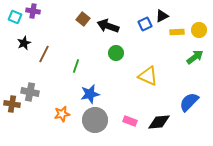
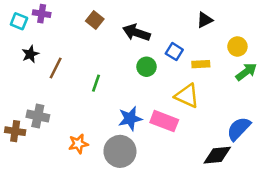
brown square: (83, 19) -> (95, 20), moved
blue square: (145, 24) -> (174, 52), moved, turned -32
yellow circle: (199, 30) -> (237, 47), moved
yellow rectangle: (177, 32) -> (201, 64), moved
blue star: (90, 94) -> (130, 119), moved
pink rectangle: (130, 121) -> (164, 121), moved, size x1.5
black diamond: (159, 122) -> (217, 155), moved

